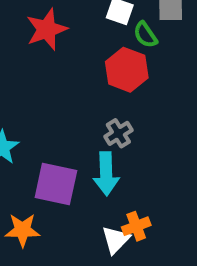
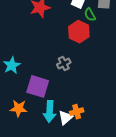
gray cross: (118, 133) -> (64, 64), moved
cyan arrow: (106, 174) -> (50, 111), moved

